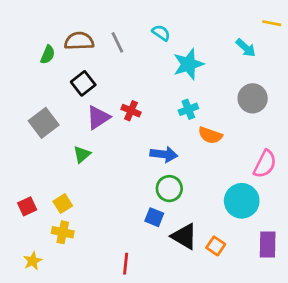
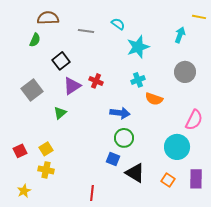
brown semicircle: (79, 41) -> (48, 18), moved
gray line: (117, 42) -> (86, 31), turned -56
cyan arrow: (246, 48) -> (180, 35), turned -112
orange square: (216, 246) -> (168, 180), moved

